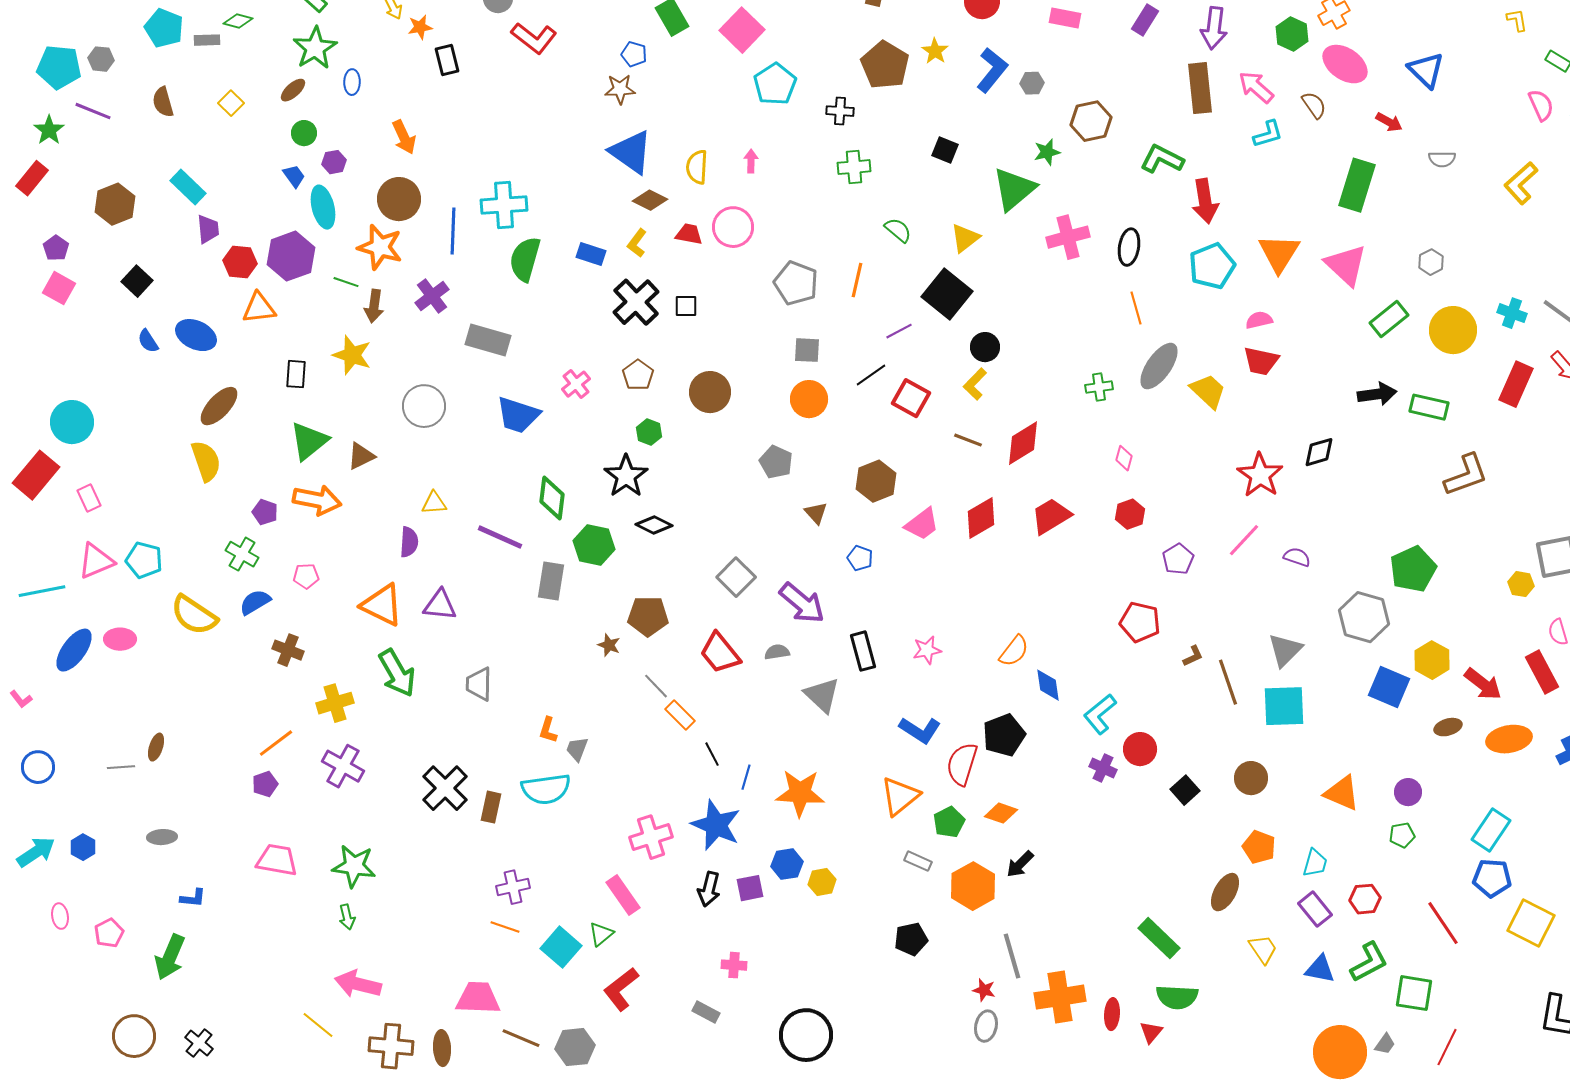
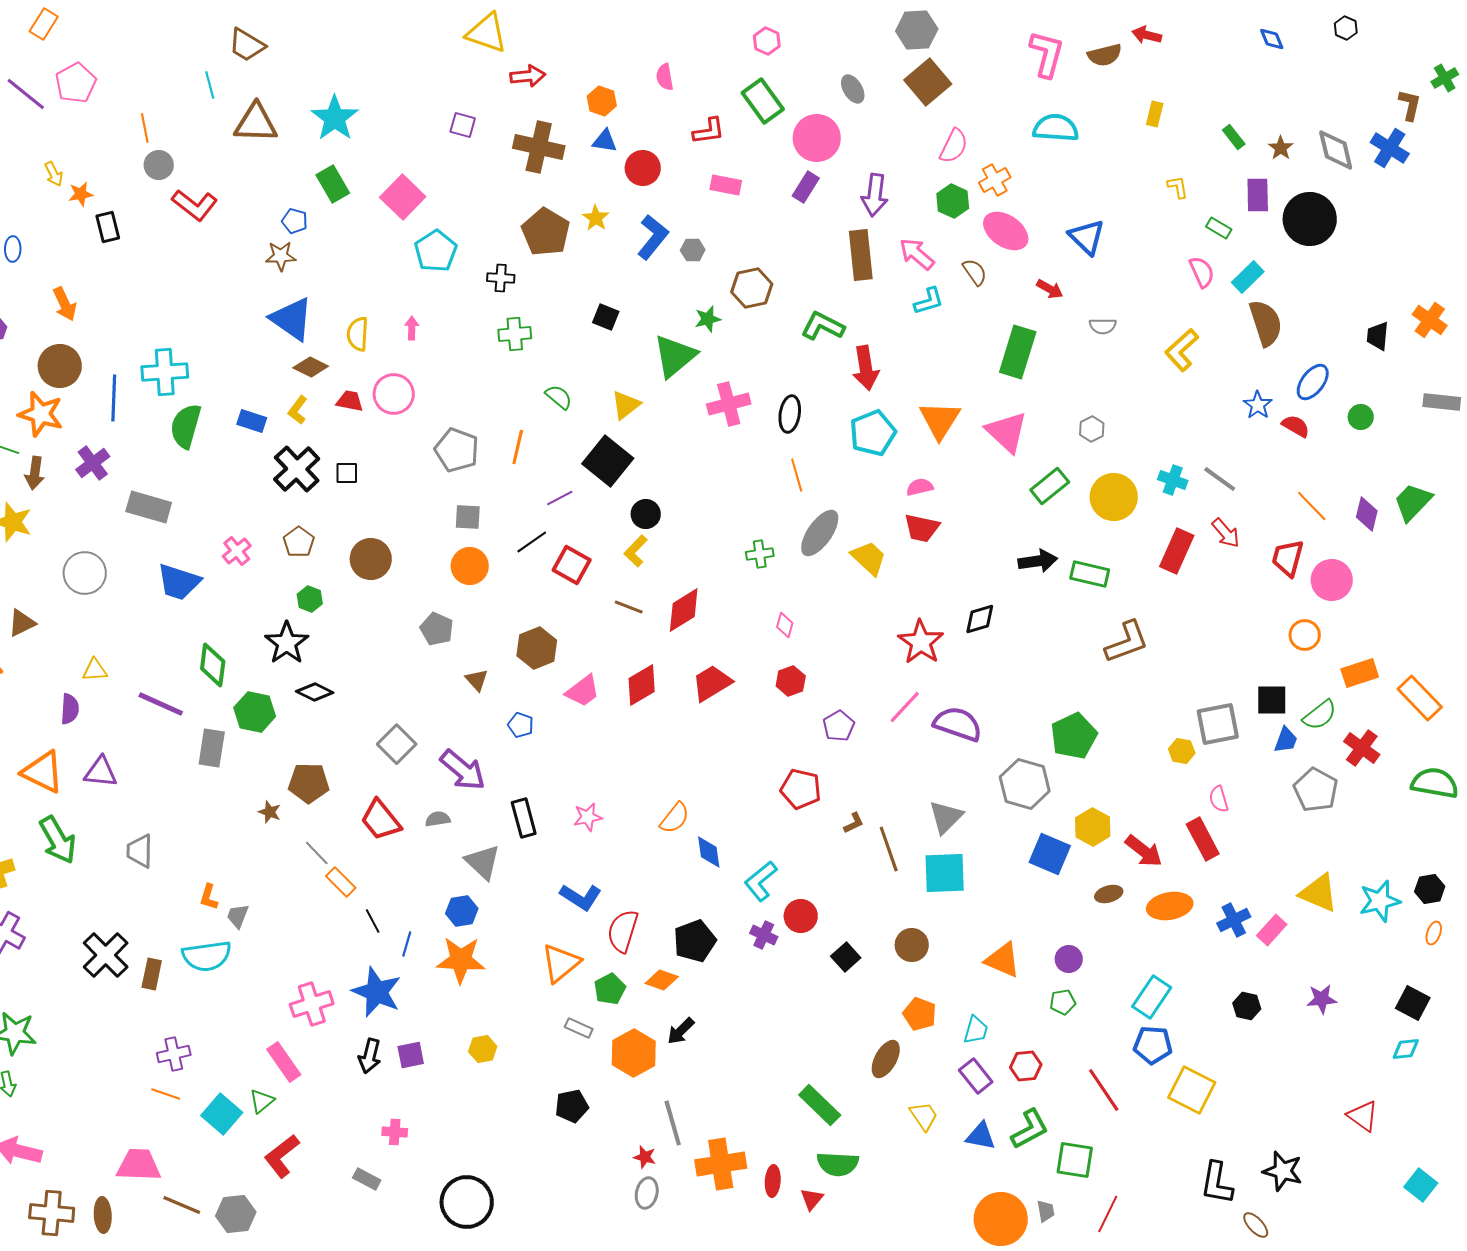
purple semicircle: (1297, 557) -> (958, 724), size x1.8
black pentagon: (1004, 735) -> (695, 941), moved
blue hexagon: (787, 864) -> (462, 911), moved
gray trapezoid: (1385, 1044) -> (1046, 1211), turned -45

